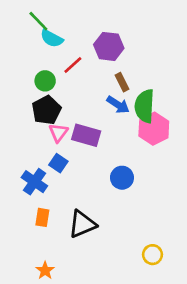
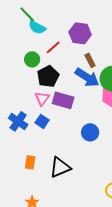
blue arrow: (118, 105) -> (87, 77), size x1.4
black pentagon: (46, 110) -> (48, 76), moved
blue cross: (34, 182) -> (18, 121), moved

